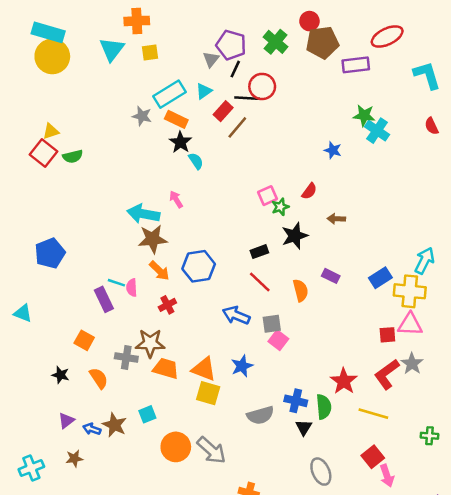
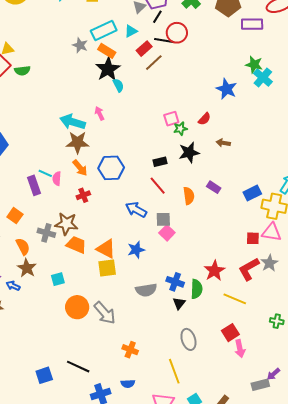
black star: (180, 142) -> (108, 69), size x1.4
blue star: (333, 150) -> (227, 89), size x1.5
yellow square: (208, 393) -> (107, 268), turned -30
brown star: (115, 425) -> (27, 268), moved

